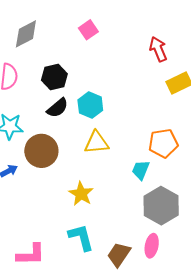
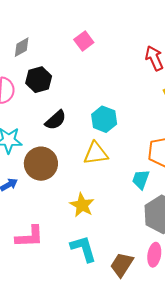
gray diamond: (26, 34) -> (22, 47), size x0.7
black hexagon: (54, 77) -> (39, 80), moved
cyan hexagon: (90, 105) -> (104, 119), moved
pink L-shape: (31, 254) -> (30, 237), moved

